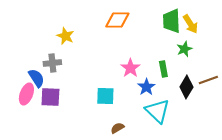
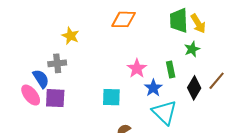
brown line: (208, 80) -> (217, 81), turned -30
pink ellipse: (26, 94) -> (31, 95), turned -60

